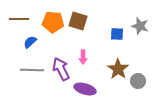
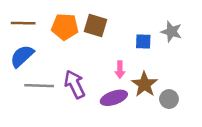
blue semicircle: (30, 42) -> (22, 56), moved, size x1.5
pink arrow: (83, 57) -> (120, 70), moved
purple ellipse: (85, 89) -> (114, 98), moved, turned -35

